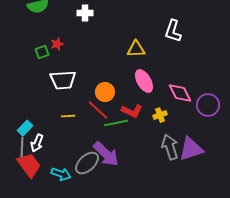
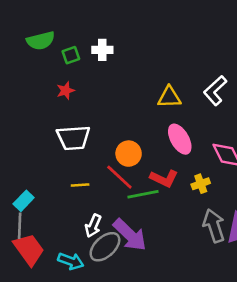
white L-shape: (173, 31) -> (215, 91), moved, turned 30
green square: (42, 52) -> (71, 55), moved
white arrow: (37, 143) -> (93, 226), moved

